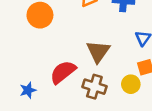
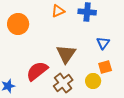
brown cross: (94, 87) -> (63, 83), turned 36

